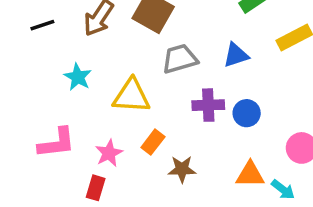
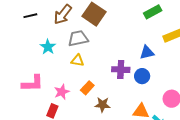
blue triangle: (236, 55) -> (147, 52), moved
gray trapezoid: (180, 59) -> (78, 38), moved
yellow triangle: (131, 96) -> (77, 60), size x0.6

